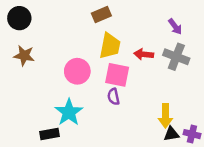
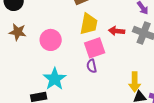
pink circle: (77, 71) -> (51, 40), moved
pink square: (117, 75) -> (95, 48), turned -30

